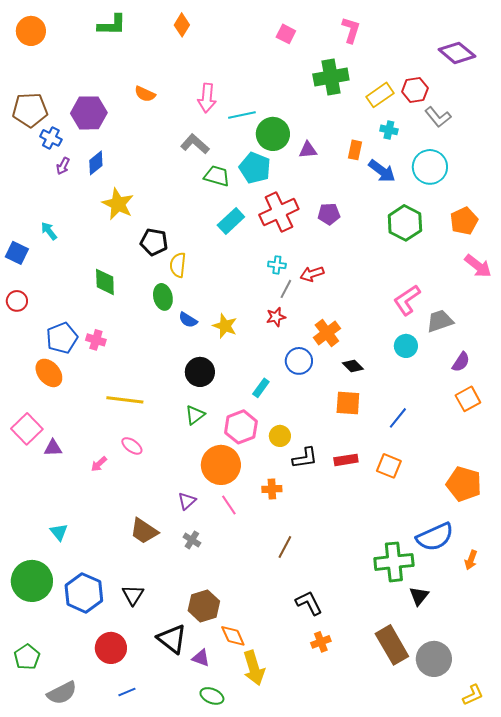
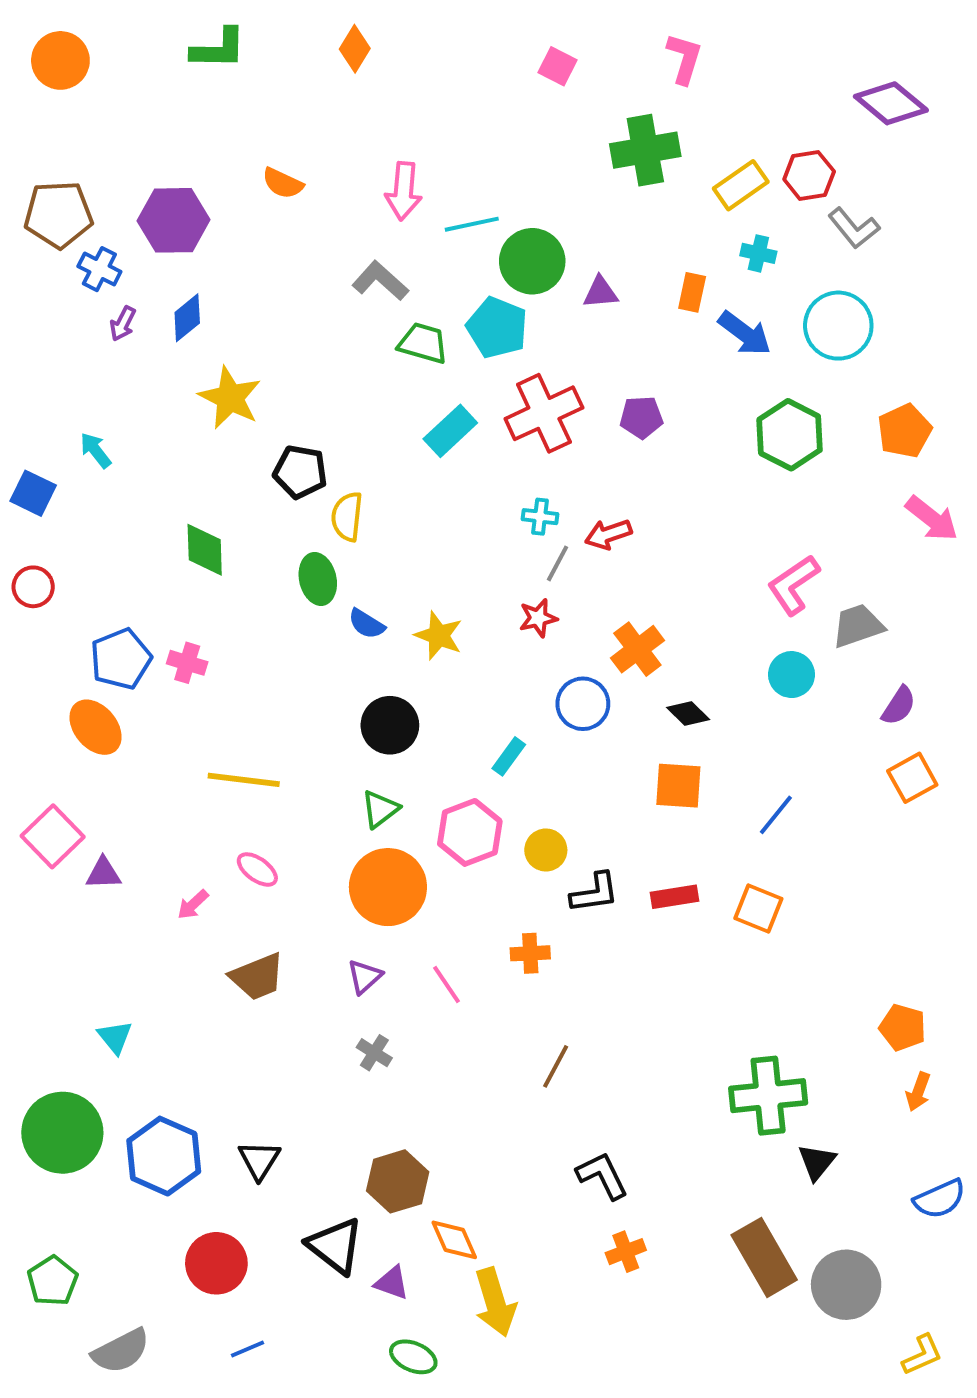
orange circle: (221, 465) -> (388, 887), moved
orange pentagon: (464, 484) -> (903, 1027), moved, size x0.7
brown trapezoid: (144, 531) -> (257, 977), moved, turned -56
blue semicircle: (435, 537) -> (940, 1199), moved, size x0.7

